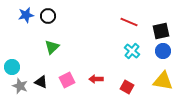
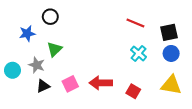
blue star: (26, 15) -> (27, 33), moved
red arrow: (96, 79) -> (101, 83), size x1.5
black triangle: (41, 82) -> (43, 86), turned -48
gray star: (20, 86) -> (37, 65), moved

